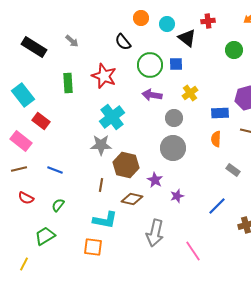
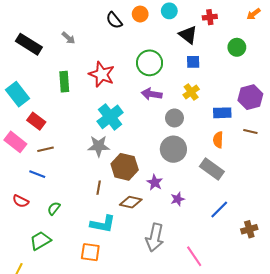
cyan circle: (167, 24) -> (169, 11), moved
black semicircle: (123, 42) -> (114, 20), moved
blue square: (176, 64) -> (193, 62), moved
brown line: (19, 169) -> (46, 149), moved
blue line: (55, 170) -> (37, 174), moved
gray rectangle: (233, 170) -> (212, 169), moved, size x1.6

